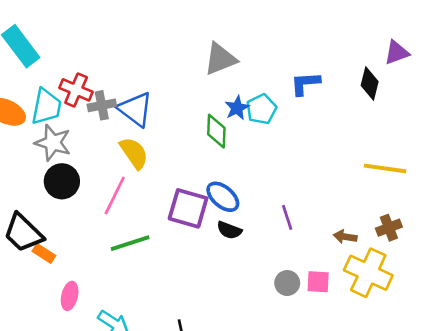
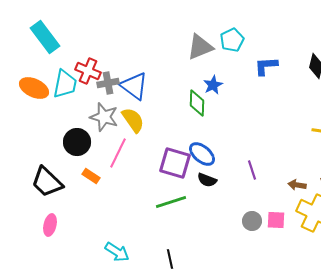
cyan pentagon: (261, 109) -> (232, 40), moved
gray star: (53, 143) -> (104, 117), moved
green line: (130, 243) -> (171, 202), moved
orange rectangle: (44, 253) -> (91, 176), moved
pink ellipse: (70, 296) -> (50, 225), moved

